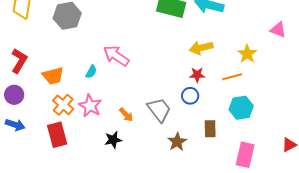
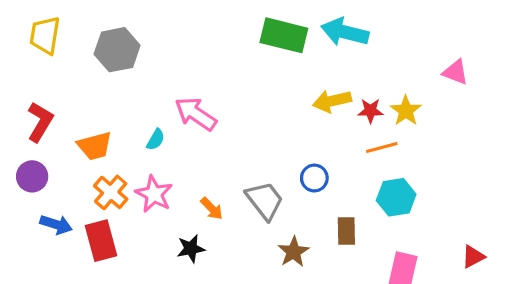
red star: (197, 75) -> (370, 111), moved
blue arrow: (15, 125) -> (56, 225), moved

